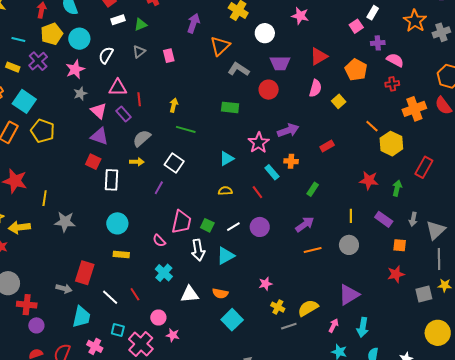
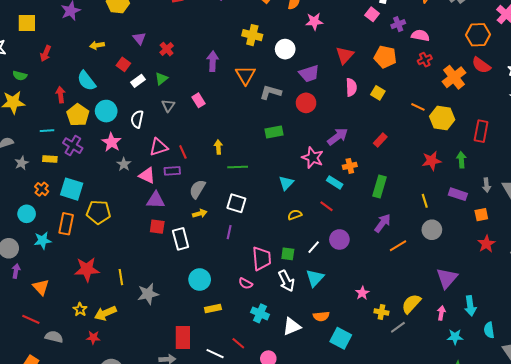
purple rectangle: (124, 114) -> (172, 171), turned -35
green rectangle: (313, 189) -> (379, 187), size x1.5

